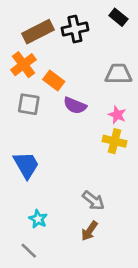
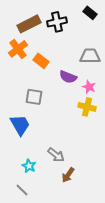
gray square: (29, 104) -> (34, 97), moved
purple semicircle: (75, 106) -> (68, 77), moved
gray arrow: (93, 201) -> (56, 155), moved

